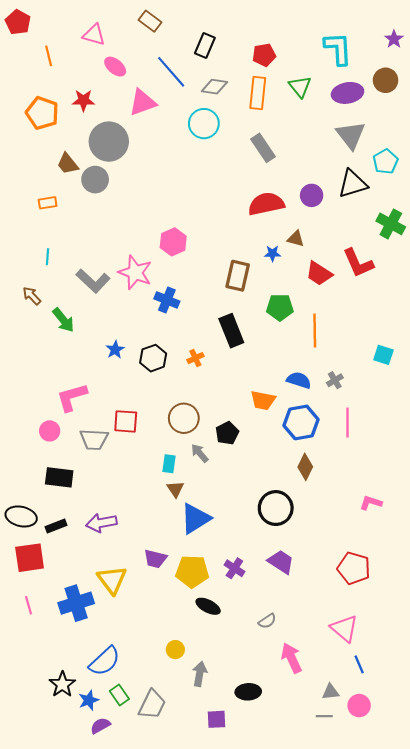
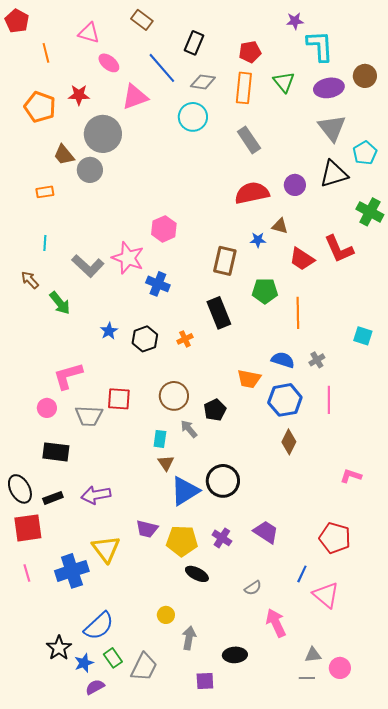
purple star: (394, 39) -> (295, 21), moved, turned 30
black circle: (276, 508) -> (223, 481), moved
black ellipse: (21, 516) -> (20, 489), turned 48
blue line: (359, 664) -> (302, 574), moved, turned 48

